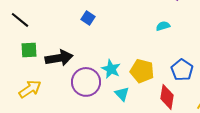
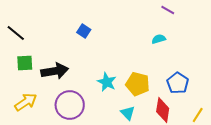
purple circle: (86, 82) -> (70, 105), moved
cyan triangle: (122, 94) -> (128, 113), moved

